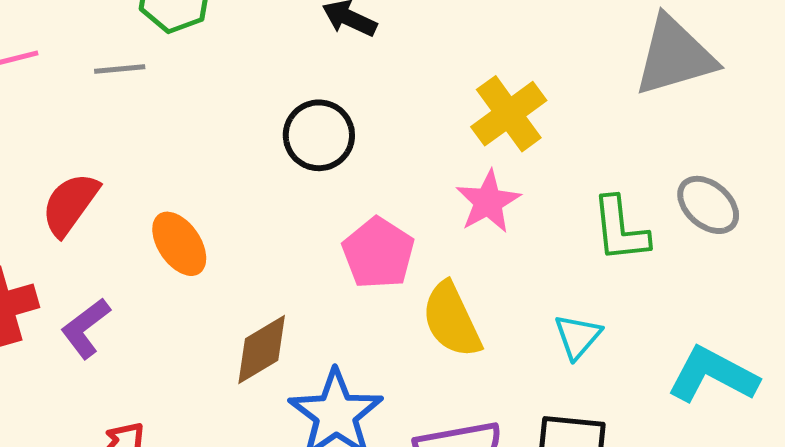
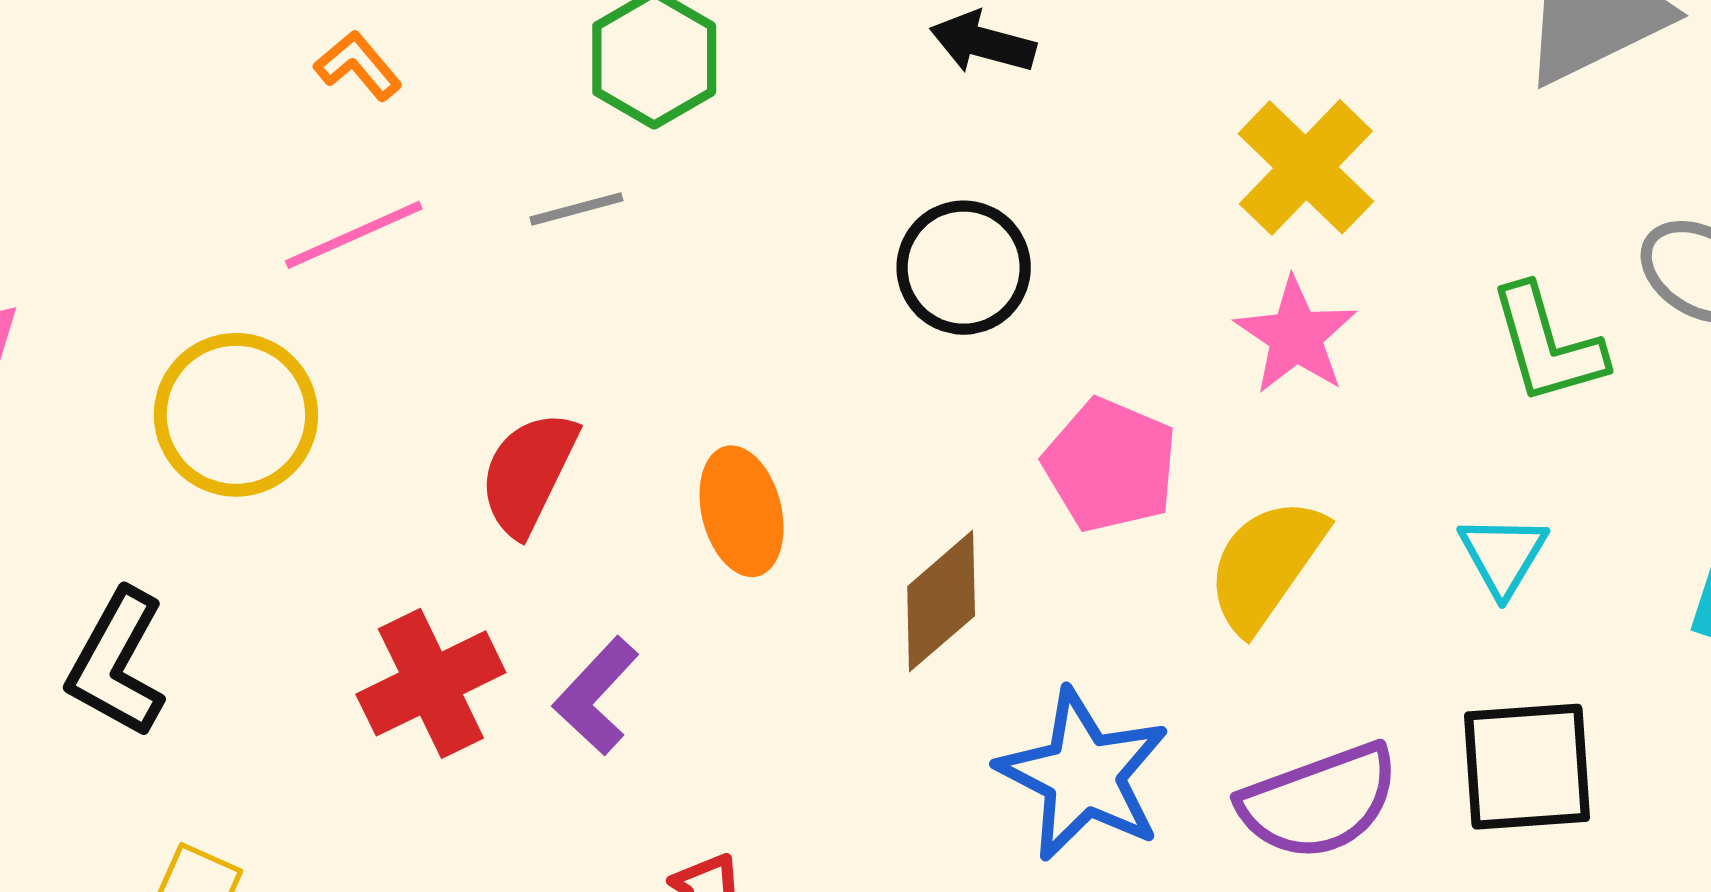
orange ellipse: (179, 244) -> (742, 511), turned 30
yellow semicircle: (452, 320) -> (1266, 565), turned 70
brown diamond: (262, 349) -> (941, 601), moved

